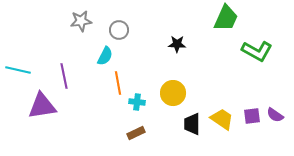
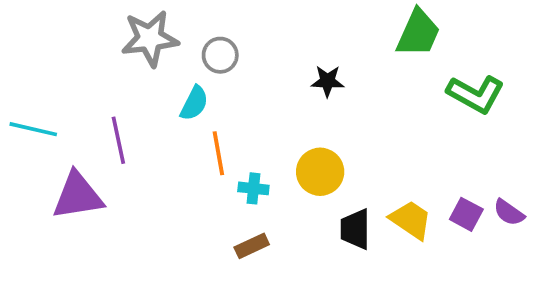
gray star: (81, 21) -> (150, 39), size x1.4
purple square: (252, 116) -> (466, 214), turned 36

